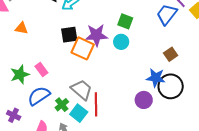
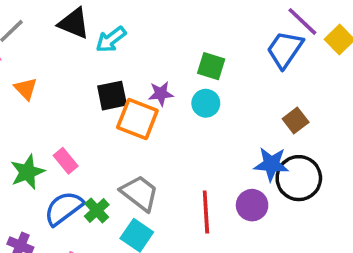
orange triangle: (21, 28) -> (26, 89), turned 40
purple star: (96, 35) -> (161, 94), size x0.6
red line: (96, 104) -> (206, 212), moved
green cross: (62, 105) -> (97, 210), moved

